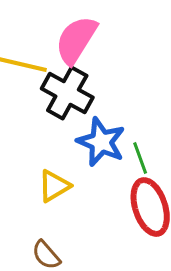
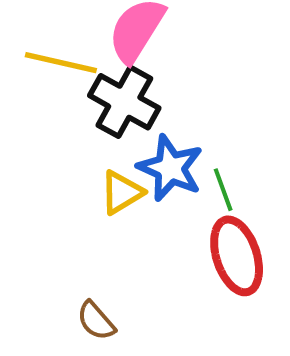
yellow triangle: (54, 186) -> (122, 192), moved

